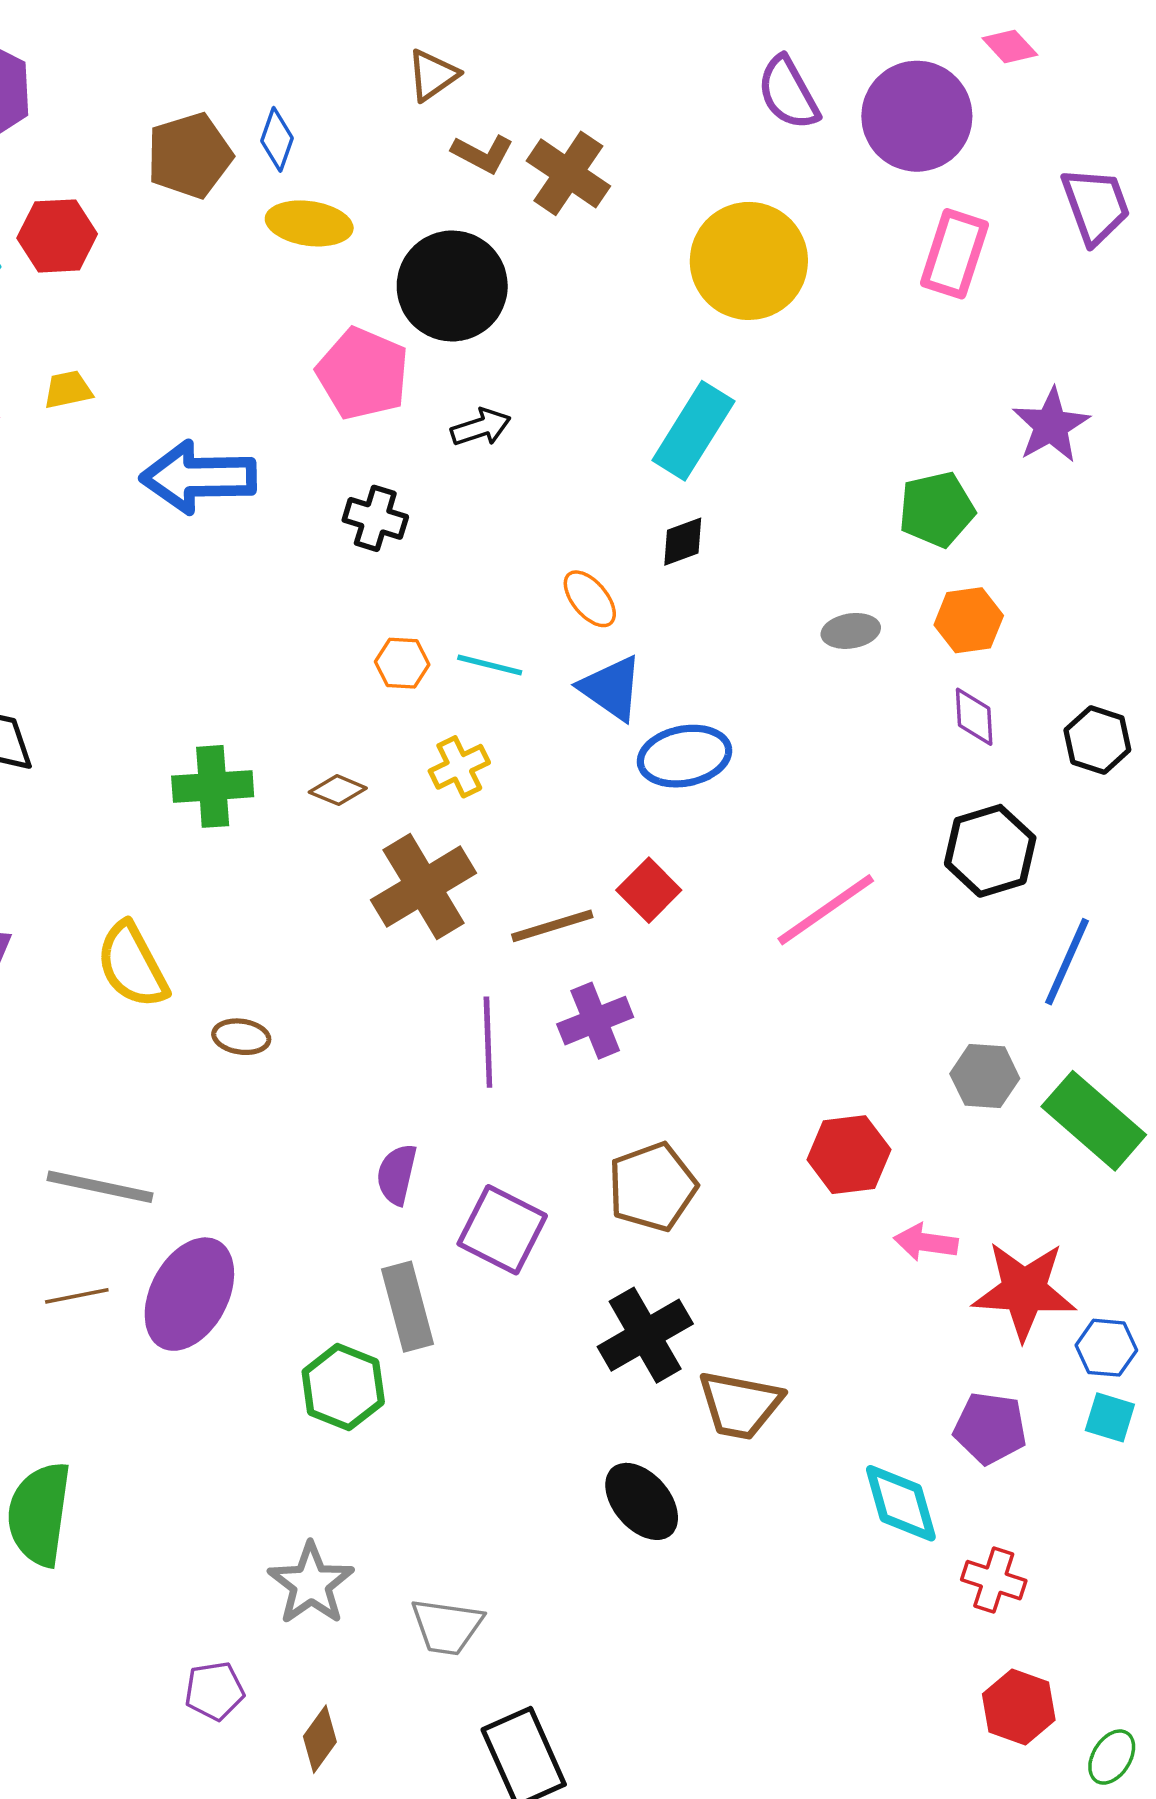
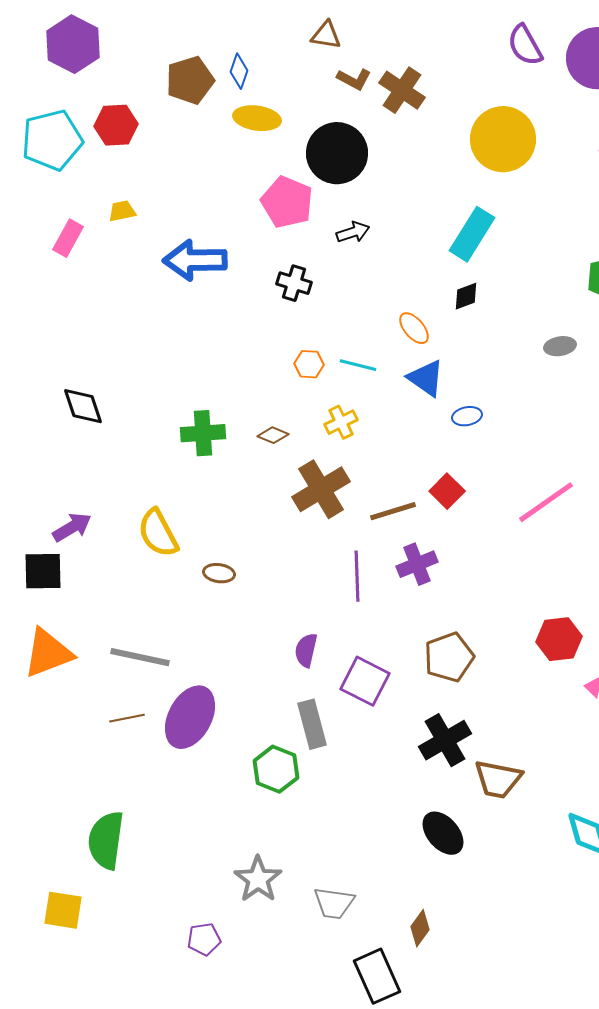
brown triangle: (433, 75) -> (326, 35), turned 44
blue ellipse: (685, 756) -> (467, 416), size x0.6
brown diamond: (320, 1739) -> (420, 928), moved

